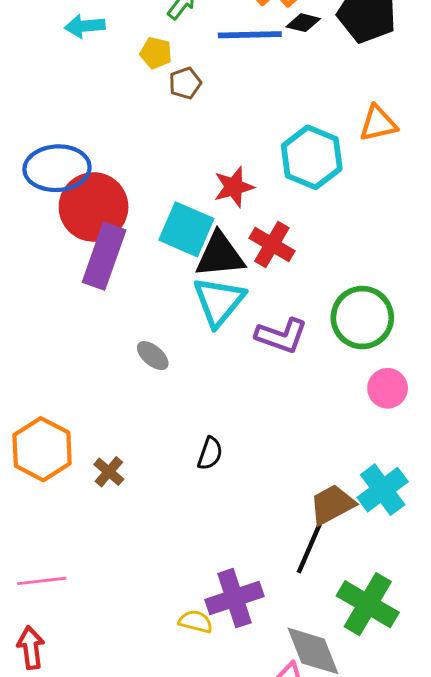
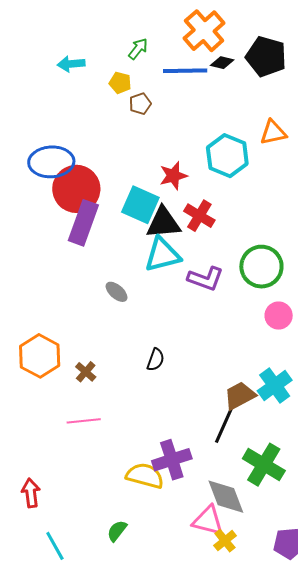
cyan triangle: (219, 301) -> (162, 255), turned 36
pink line: (42, 581) -> (84, 421), moved
yellow semicircle: (196, 622) -> (145, 476), size x1.6

